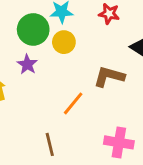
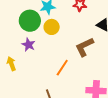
brown L-shape: (109, 77) -> (84, 47), turned -35

